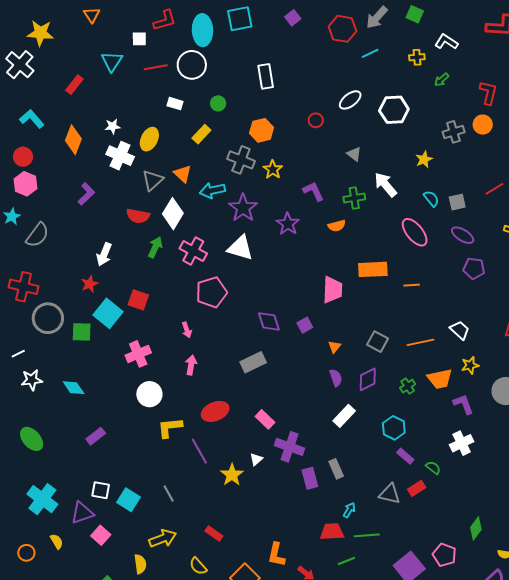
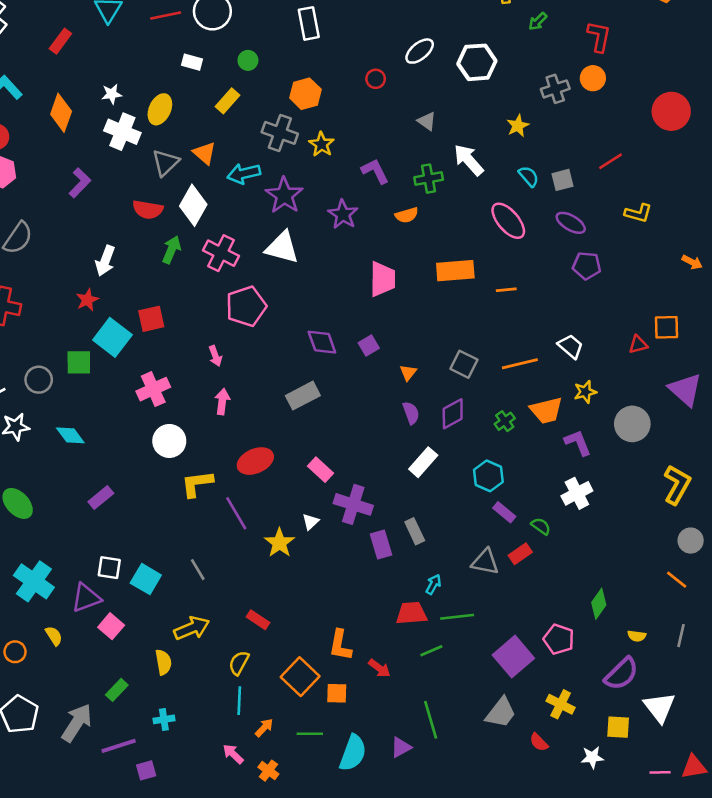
pink trapezoid: (333, 290) -> (383, 279), moved
red square: (138, 300) -> (151, 319), turned -30
gray circle: (48, 318) -> (39, 380), moved, size x0.7
yellow semicircle: (198, 566) -> (239, 663), turned 72

